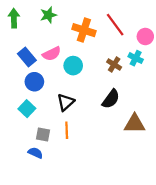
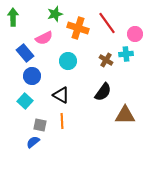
green star: (48, 15) -> (55, 14), moved
pink semicircle: (52, 54) -> (44, 38), moved
cyan cross: (136, 58) -> (126, 54), turned -32
black triangle: (66, 102) -> (61, 95), turned -48
blue semicircle: (35, 153) -> (33, 142), turned -64

